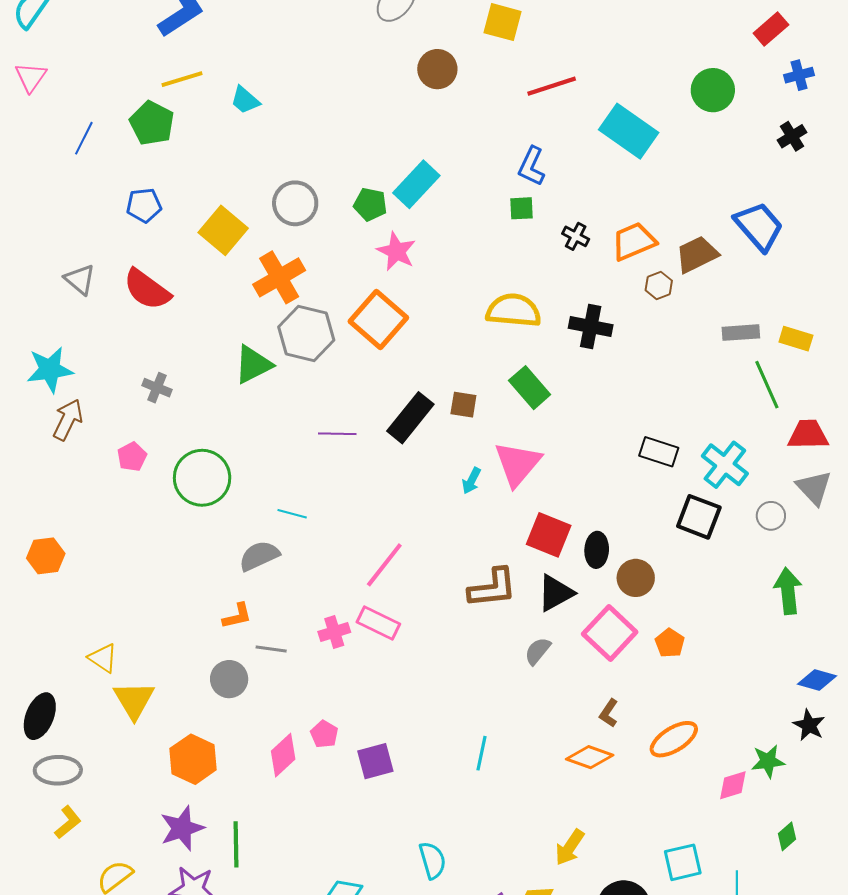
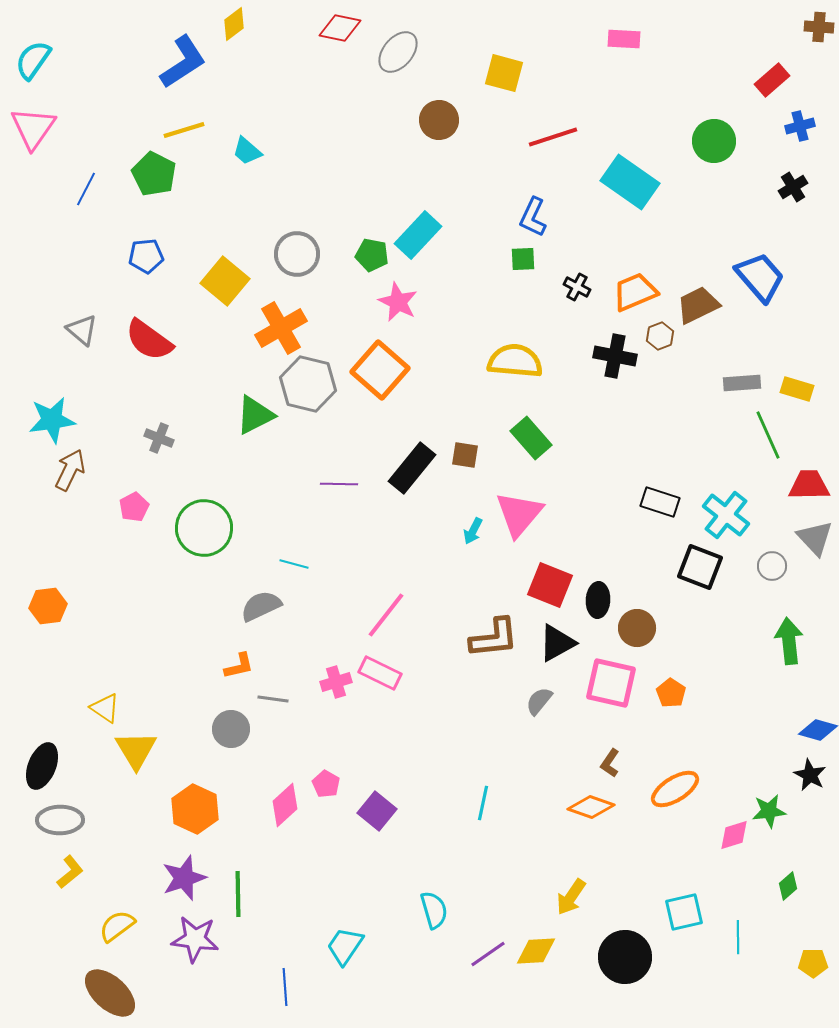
pink triangle: (31, 77) -> (33, 128), size x1.4
black cross: (591, 327) -> (615, 356), moved
pink square: (610, 633) -> (611, 683), turned -30
purple square: (375, 761) -> (377, 811), turned -36

